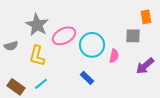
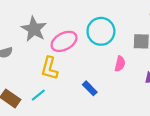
cyan circle: (92, 45) -> (101, 31), moved
yellow L-shape: (37, 56) -> (50, 68), moved

